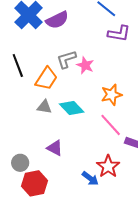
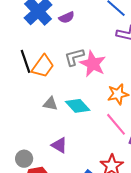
purple semicircle: (57, 20) -> (67, 17), size x0.7
pink star: (85, 65) -> (93, 64), size x1.5
orange trapezoid: (46, 79) -> (43, 66), moved

